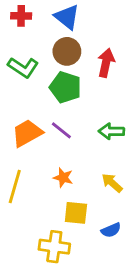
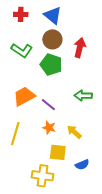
purple line: (61, 130) -> (48, 105), moved
yellow arrow: (112, 183) -> (74, 132), moved

